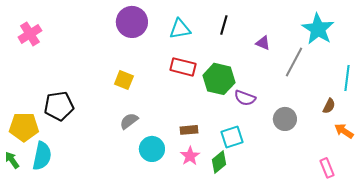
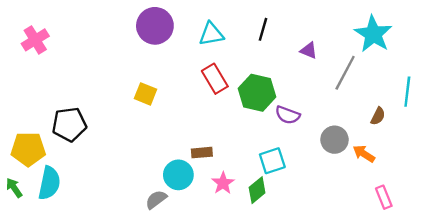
red rectangle: (183, 67) -> (215, 79), turned 45
brown semicircle: (329, 106) -> (378, 116), moved
gray semicircle: (129, 121) -> (156, 200), moved
brown rectangle: (189, 130) -> (202, 153), moved
orange arrow: (344, 131) -> (364, 154), moved

